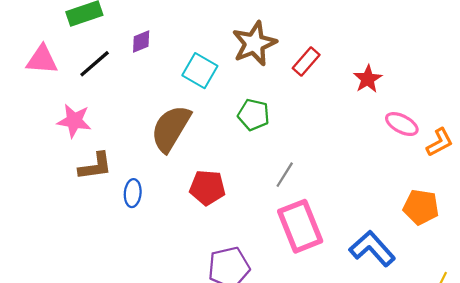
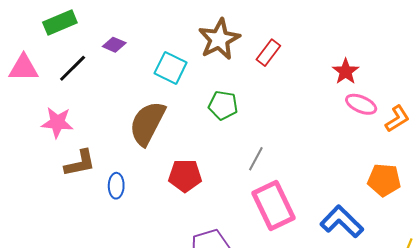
purple diamond: (141, 41) -> (114, 45), turned 50
red star: (368, 79) -> (346, 71), moved

